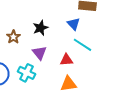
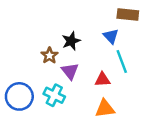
brown star: (13, 37) -> (49, 55), moved
cyan line: (82, 45) -> (122, 61), turned 36

